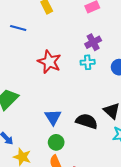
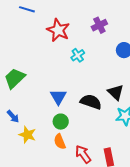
red star: (49, 62) -> (58, 30), moved
cyan cross: (88, 62) -> (78, 55), moved, turned -32

